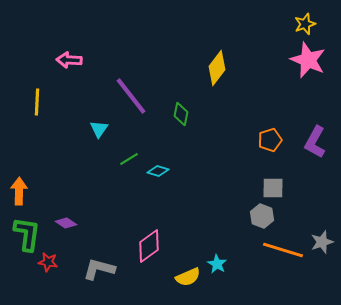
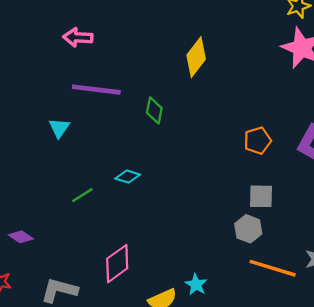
pink arrow: (69, 60) -> (78, 37), moved
purple line: (131, 96) -> (96, 90), turned -45
green line: (129, 159) -> (82, 195), moved

